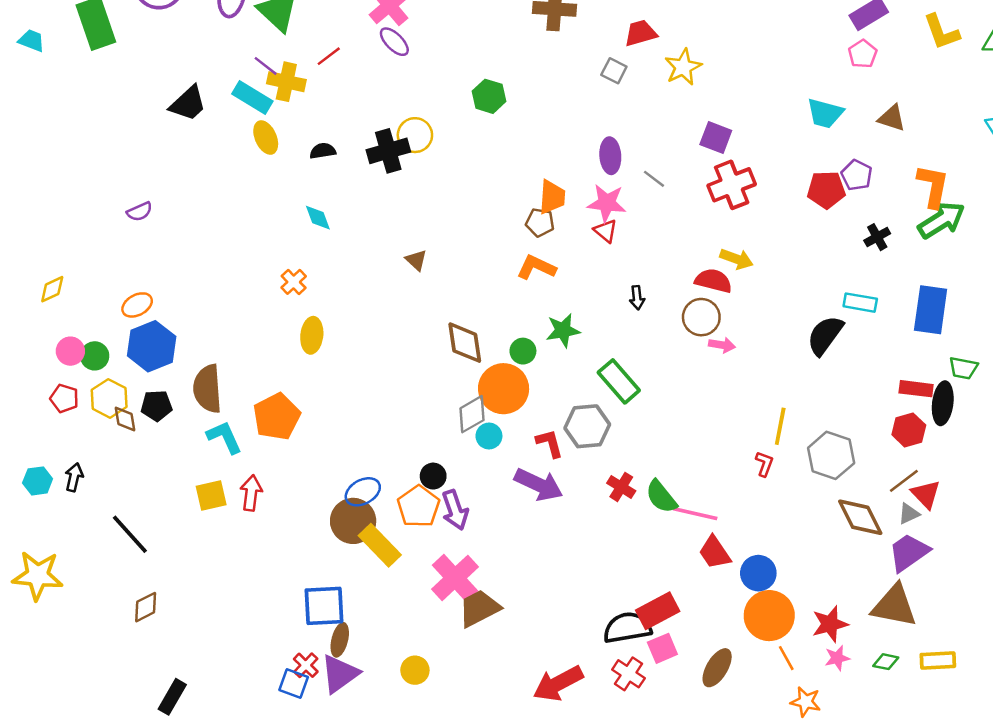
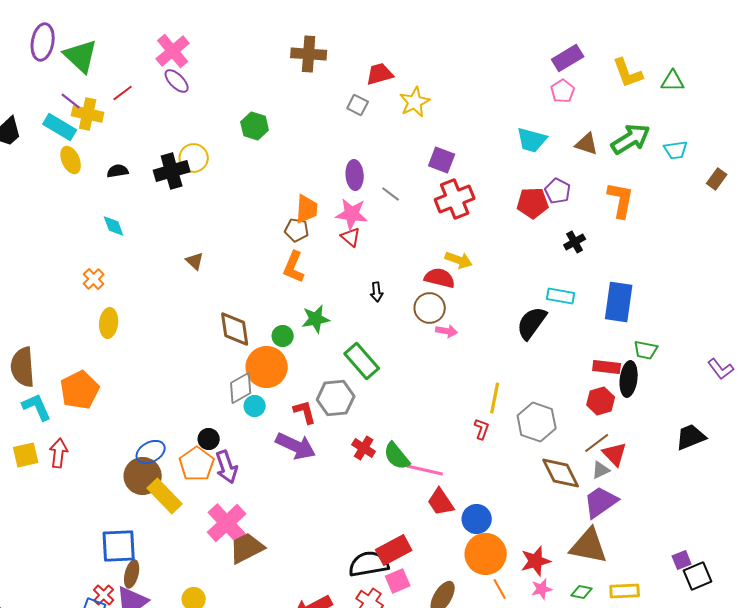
green arrow: (942, 220) -> (631, 139), moved
orange L-shape: (536, 267) -> (294, 267), turned -92

